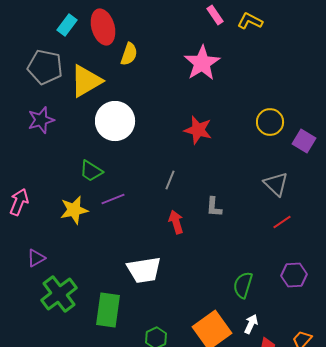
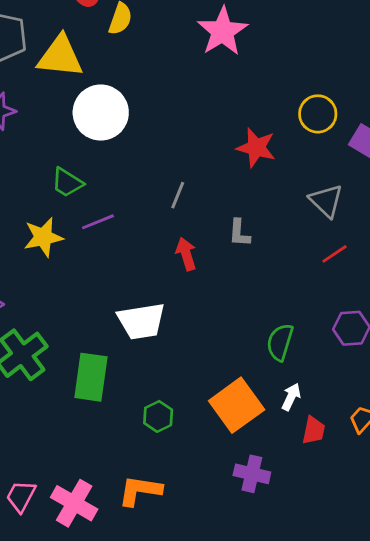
yellow triangle: (86, 81) -> (60, 57), turned 36
red star: (198, 130) -> (256, 148), moved

